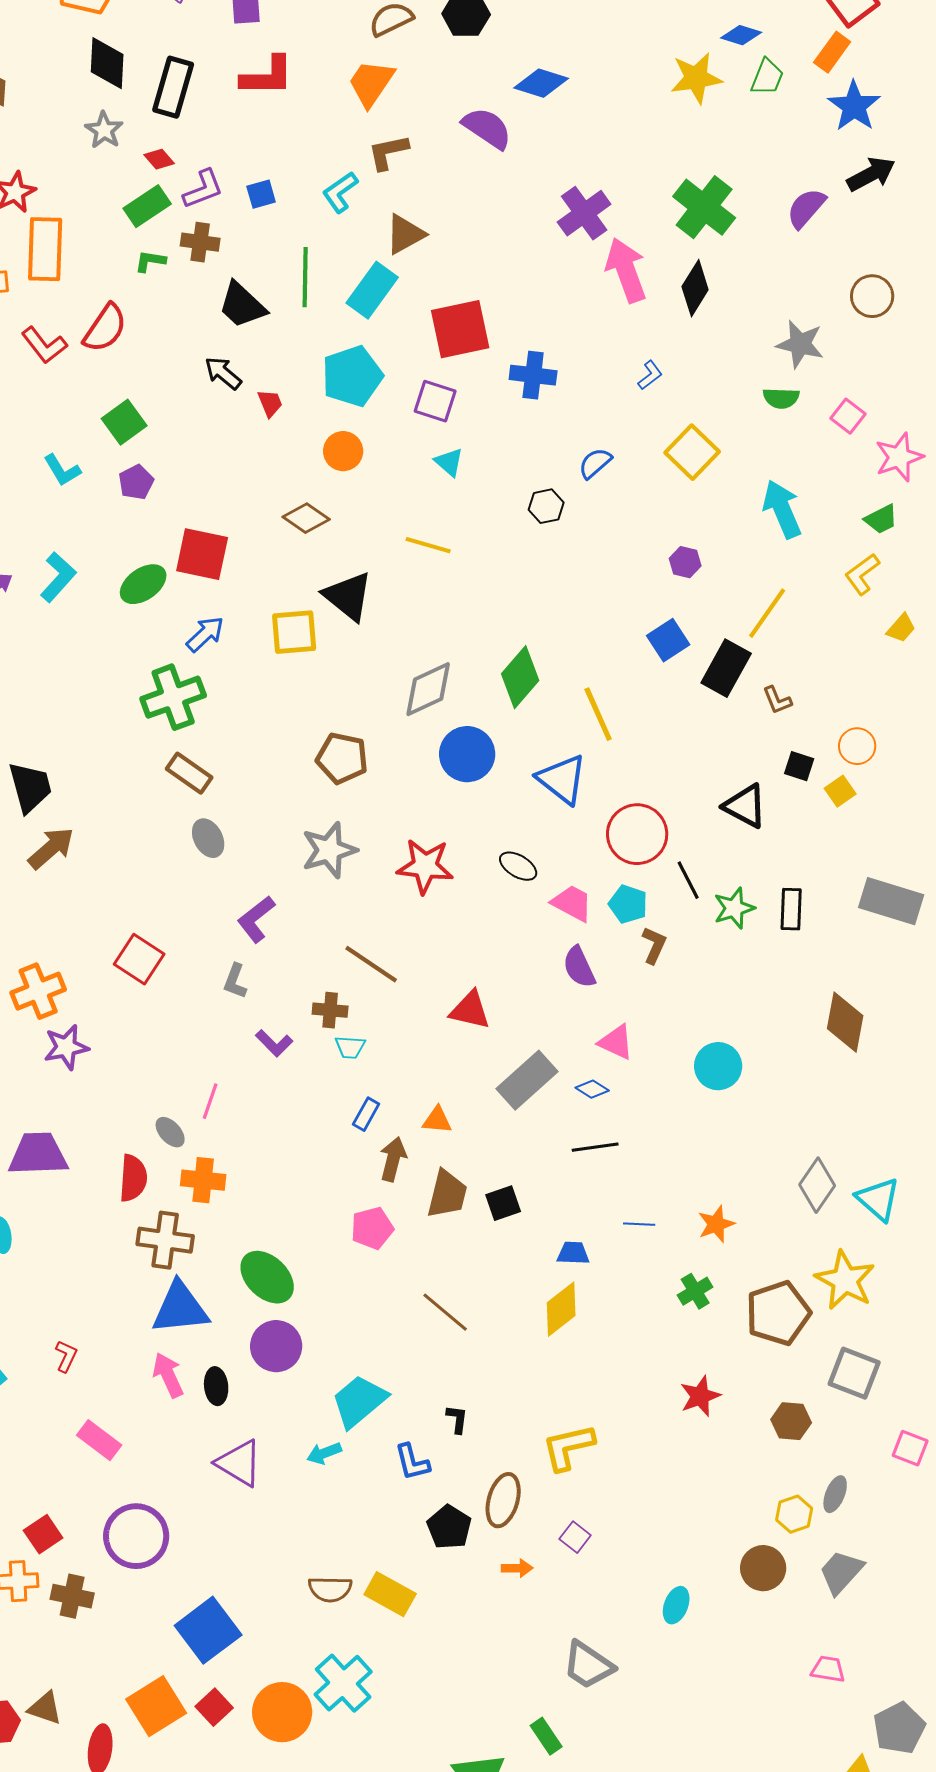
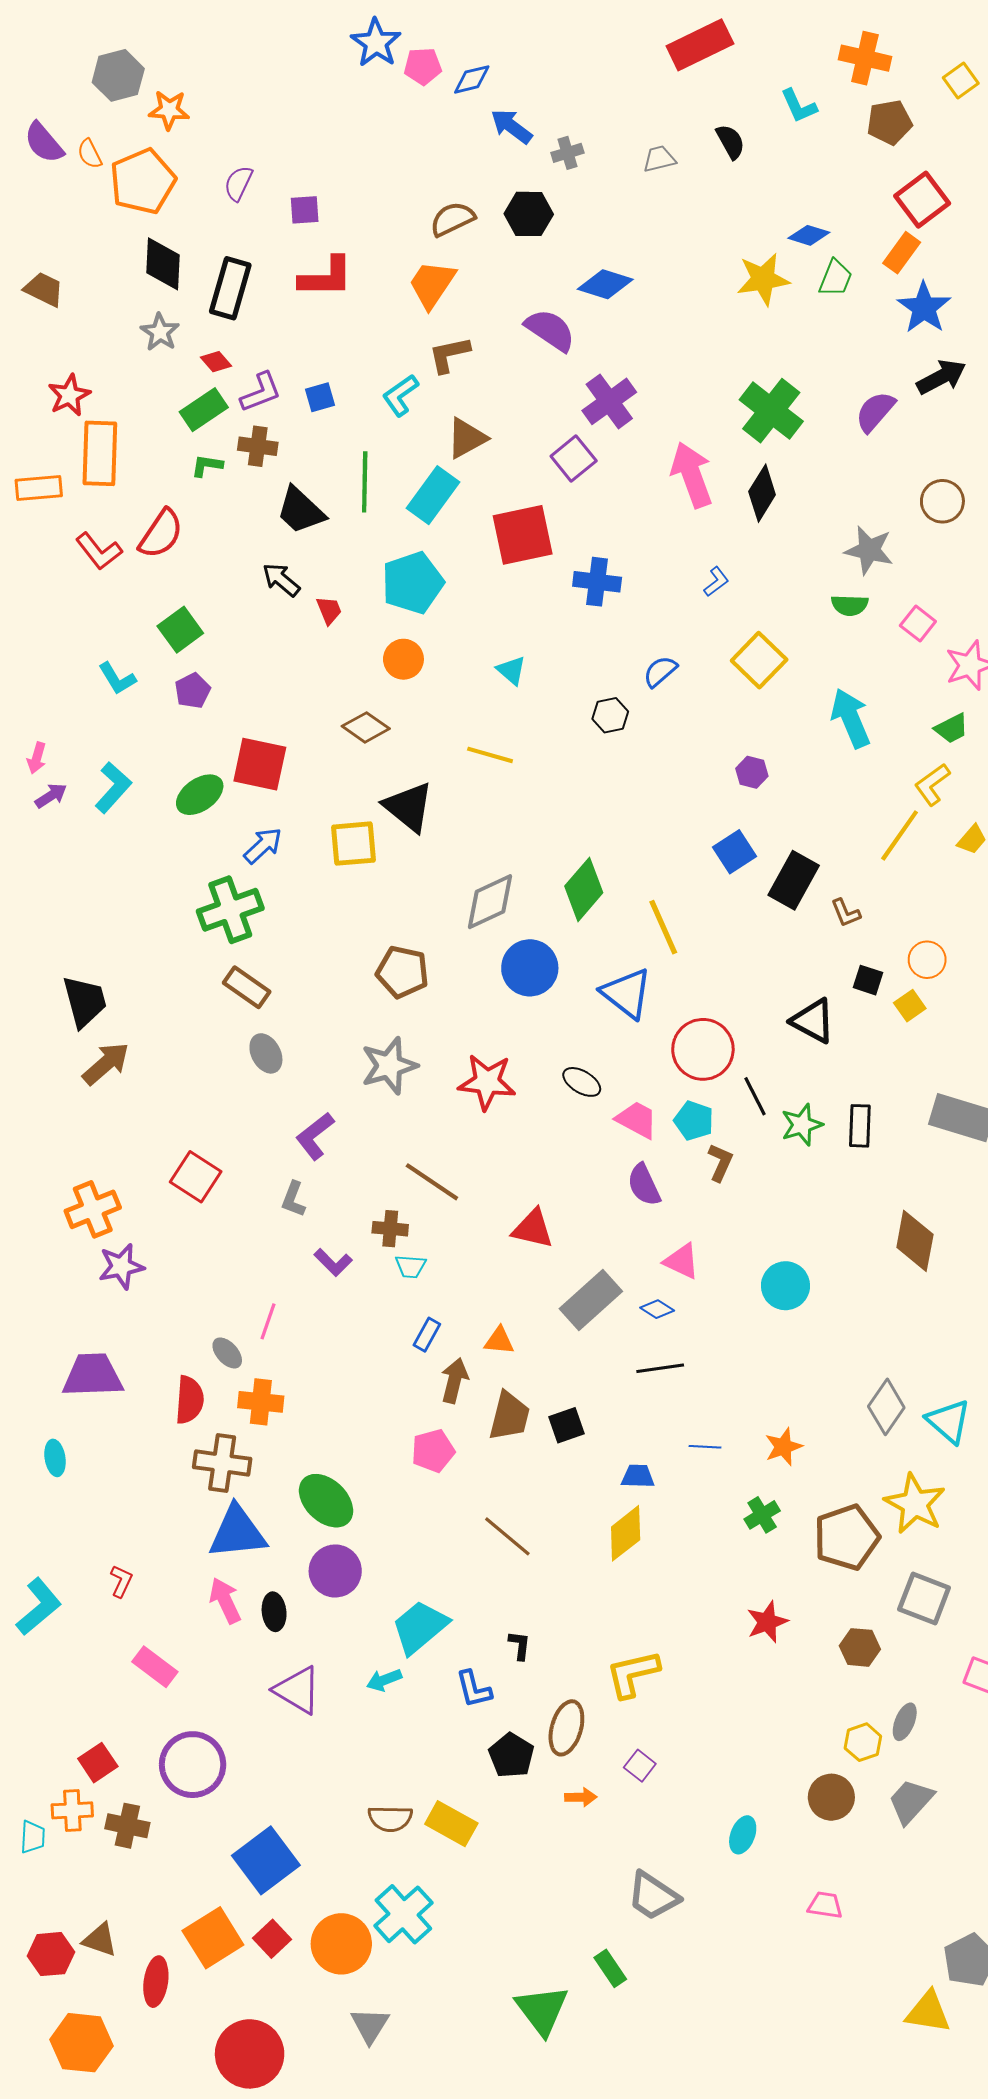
purple cross: (584, 213) -> (609, 401), moved
purple square: (435, 401) -> (574, 458), moved, turned 33
yellow line: (767, 613) -> (900, 835), moved
pink trapezoid: (828, 1669) -> (825, 1905), moved

